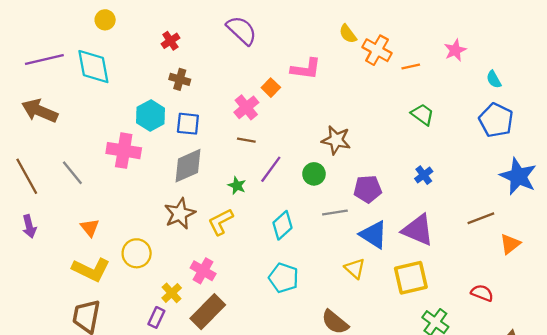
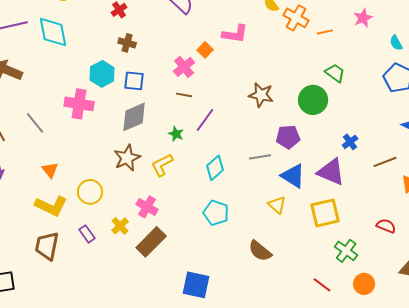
green circle: (314, 174) -> (313, 100), moved, size x1.5
blue cross: (424, 175) -> (350, 142), moved
purple rectangle: (156, 317) -> (87, 234), moved, turned -60

